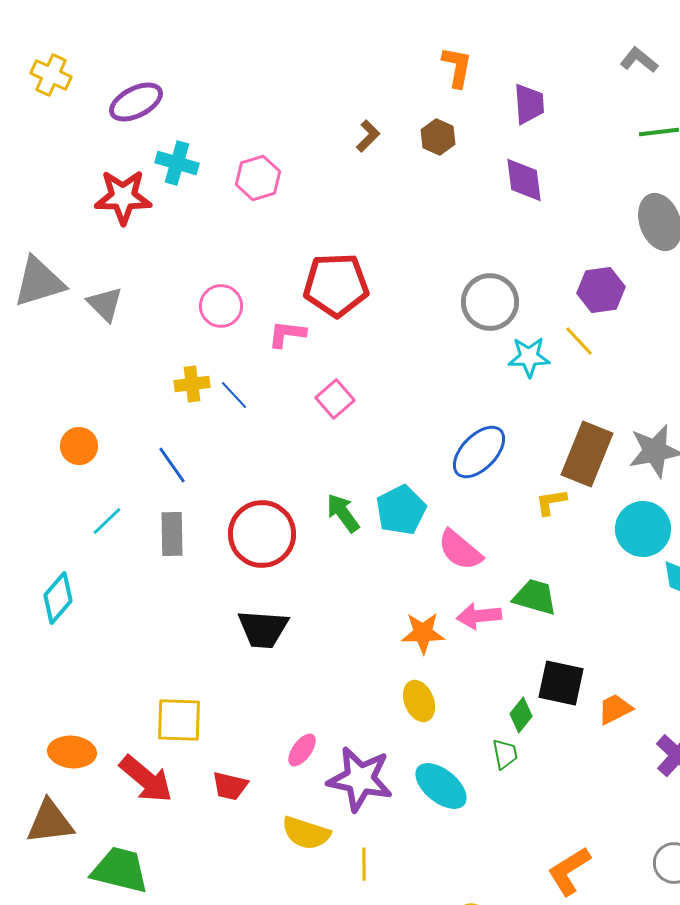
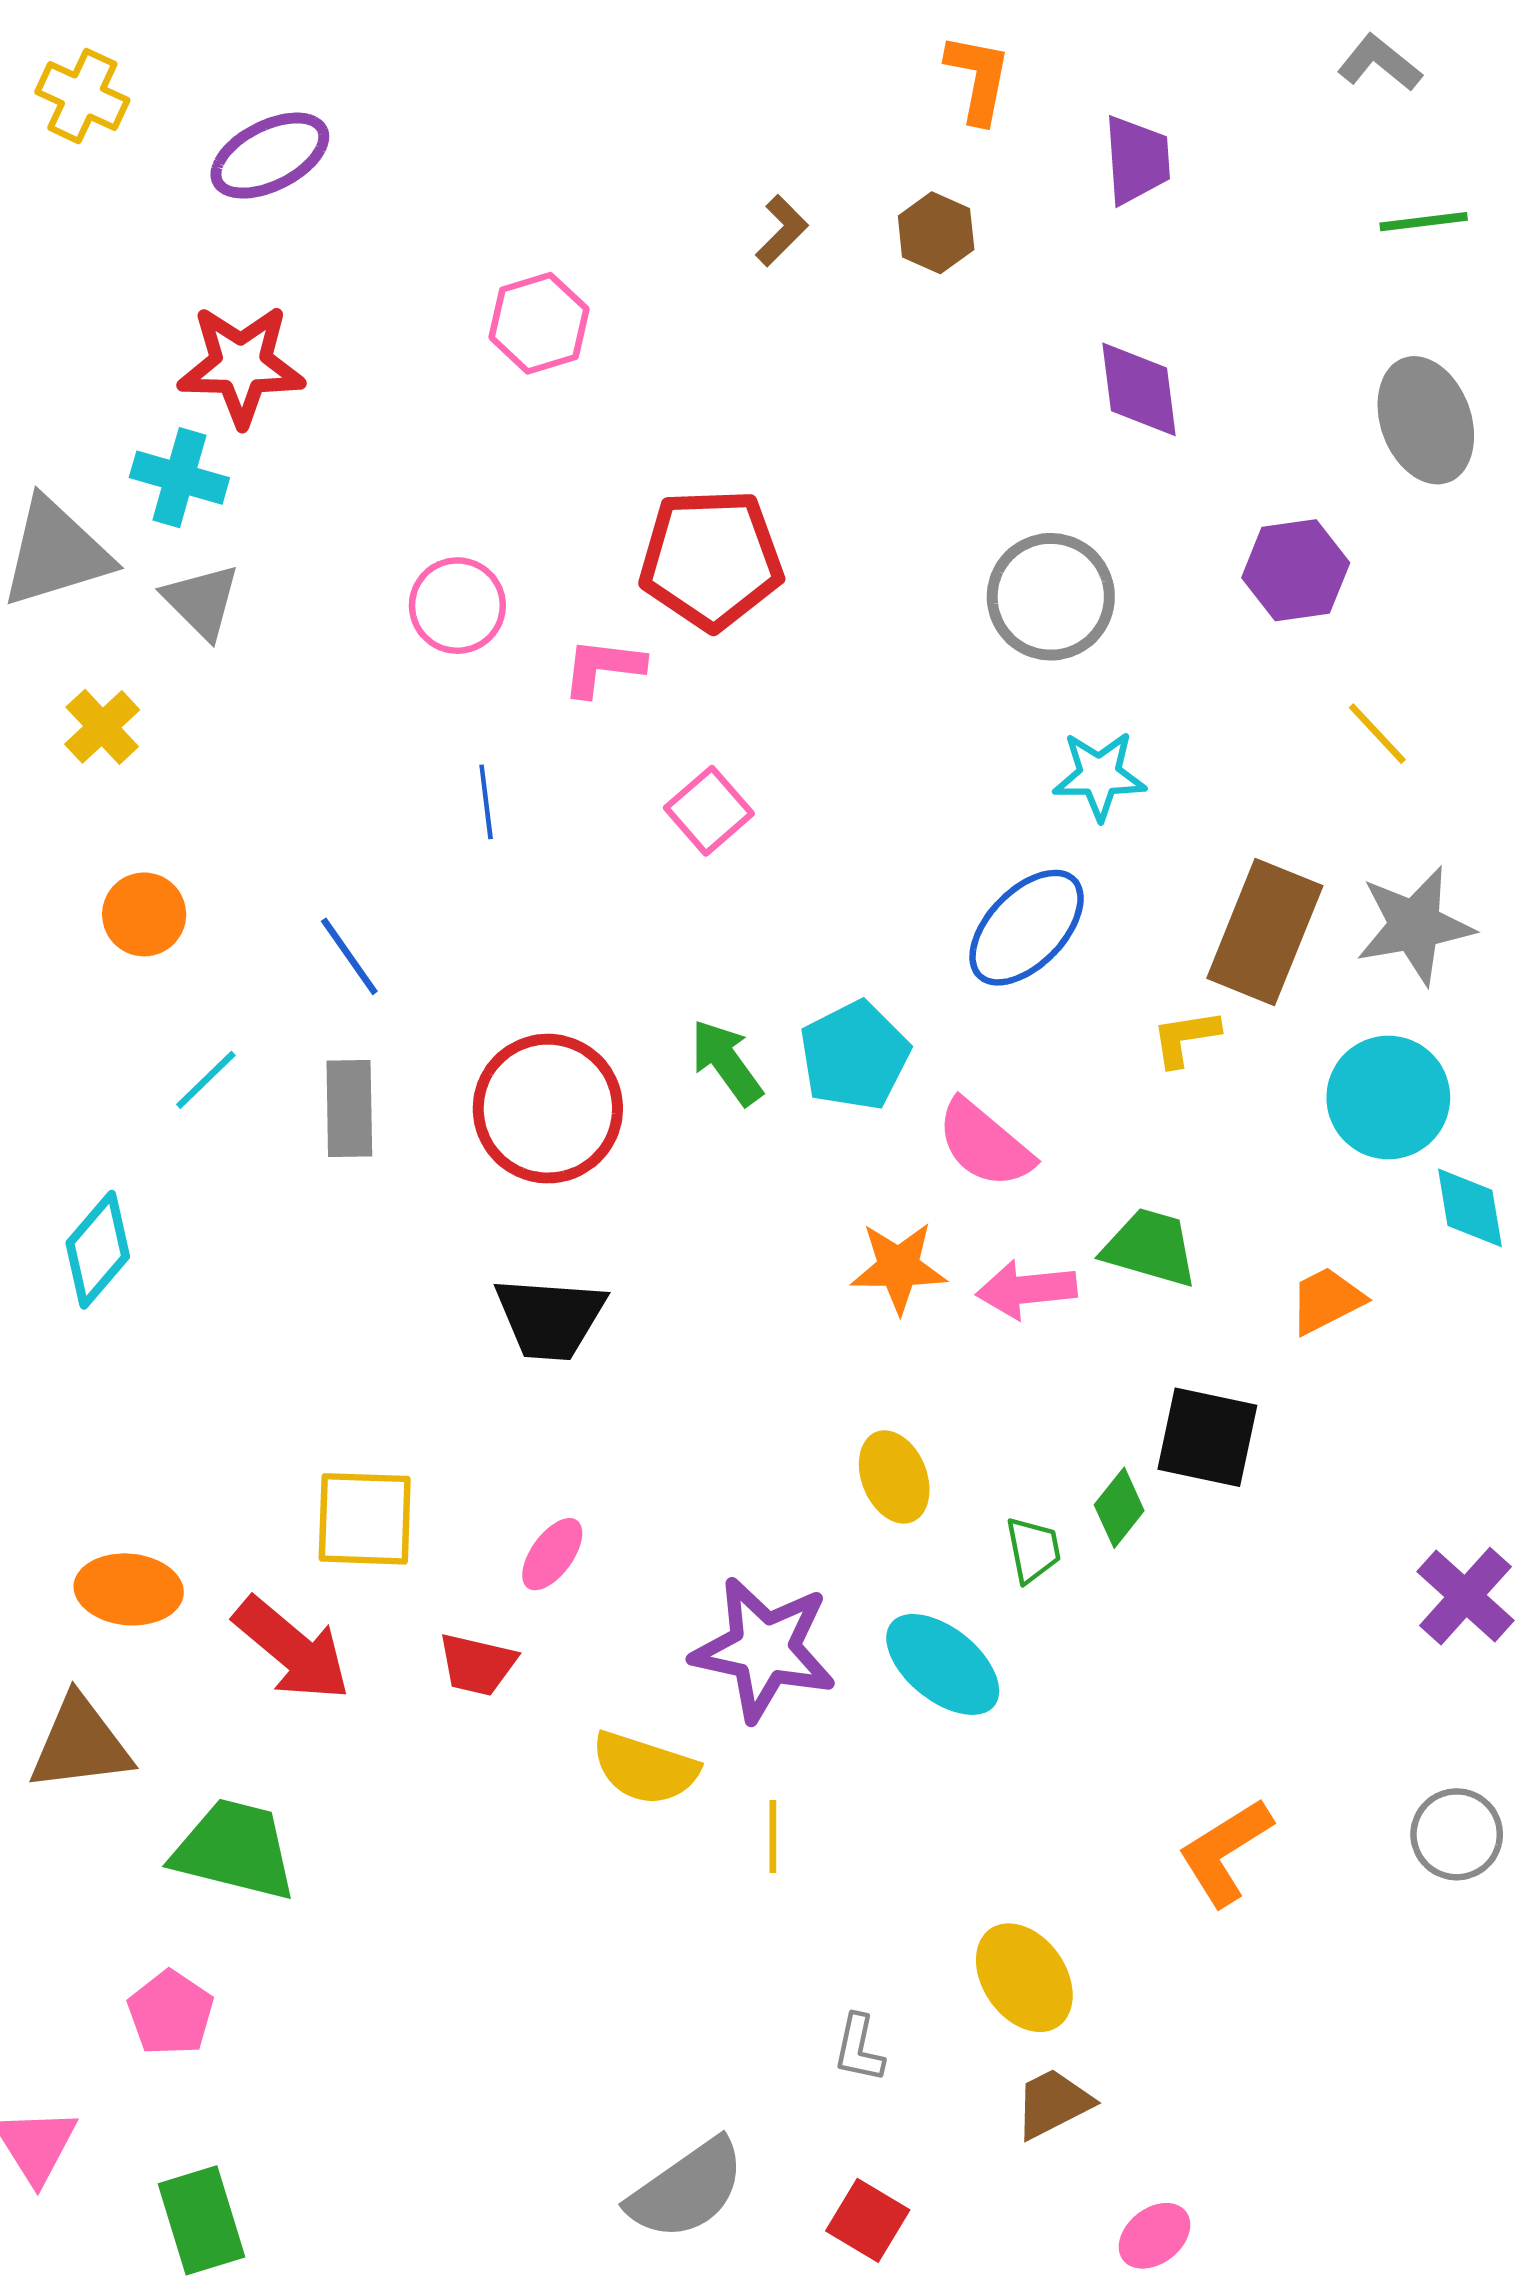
cyan cross: (177, 163) -> (179, 478), moved
purple diamond: (524, 180) -> (1139, 389), moved
yellow line: (579, 341) -> (1377, 734), moved
cyan star: (529, 357) -> (1099, 775), moved
yellow cross: (192, 384) -> (102, 727), moved, turned -36
blue line: (234, 395) -> (486, 802), turned 36
orange star: (423, 633) -> (899, 1267), moved
orange trapezoid: (615, 709) -> (1327, 1300), moved
pink ellipse: (302, 750) -> (552, 1554), moved
green trapezoid: (505, 754) -> (1033, 1550), moved

